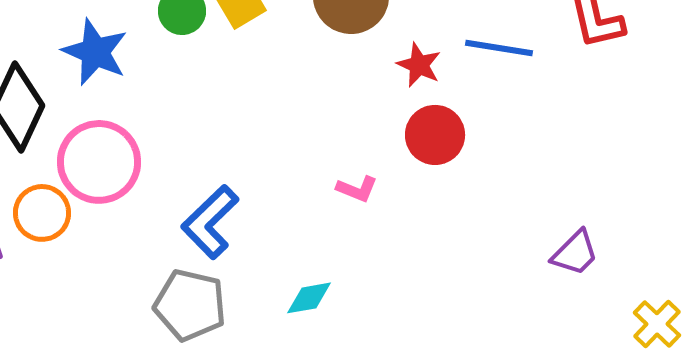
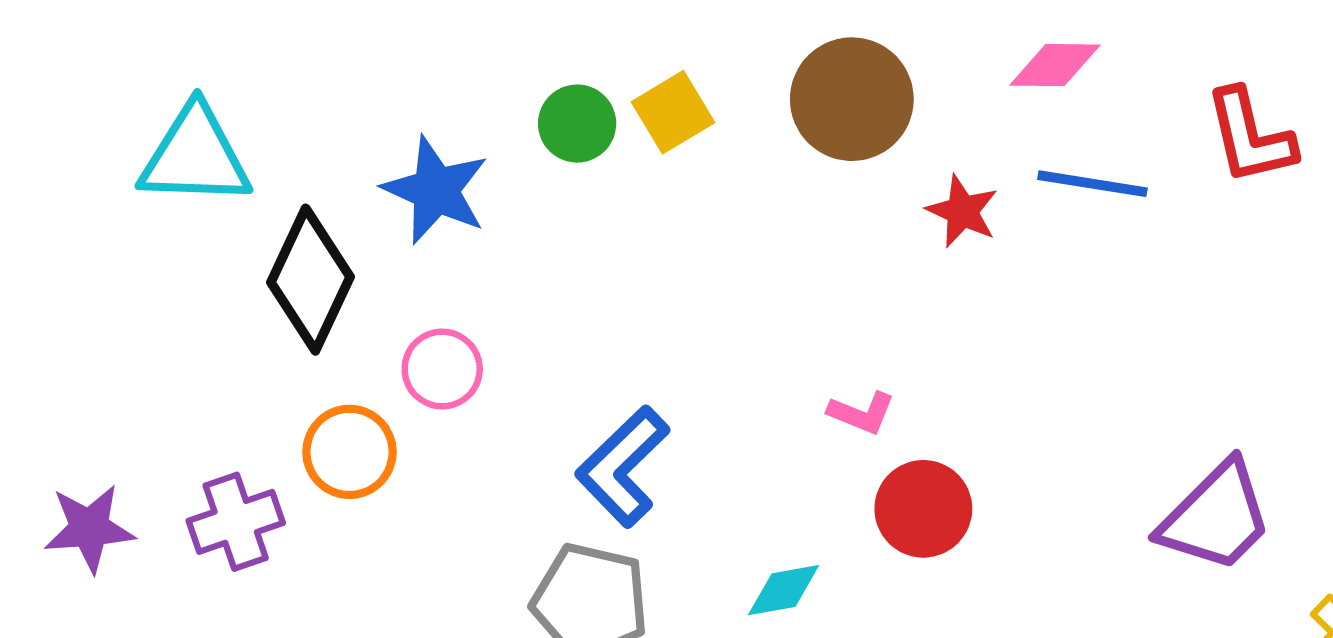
red circle: (435, 135) -> (923, 509), moved
pink circle: (99, 162) -> (442, 369), size x0.6
purple trapezoid: (575, 253) -> (1216, 517), size x1.5

